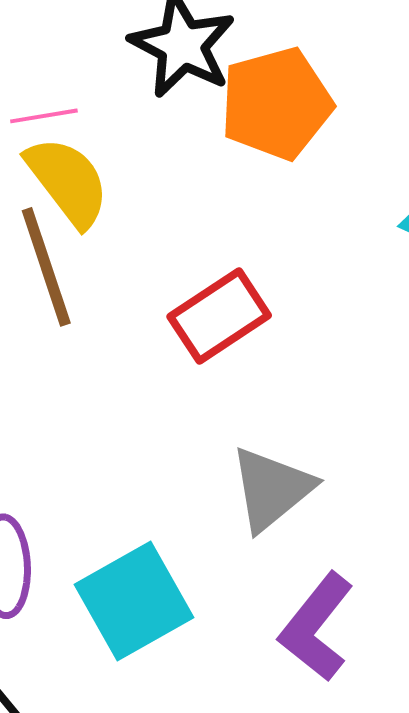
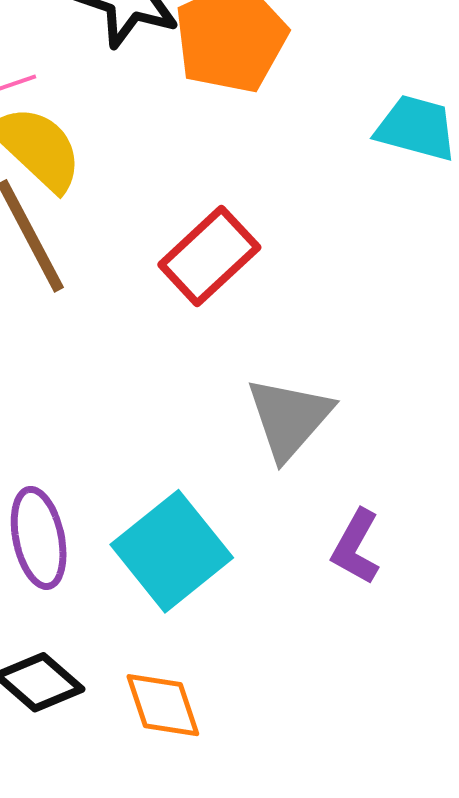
purple L-shape: (316, 627) -> (356, 547), size x0.7

